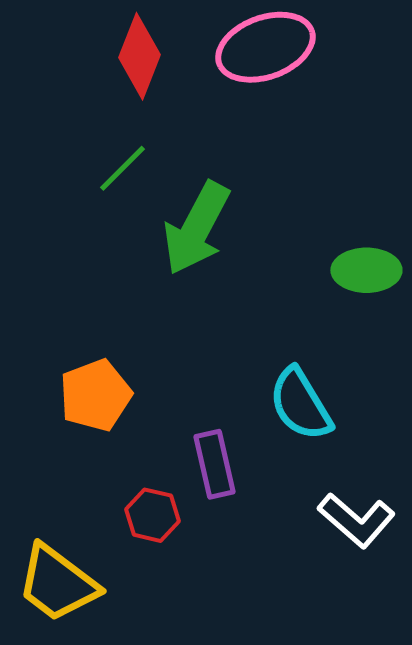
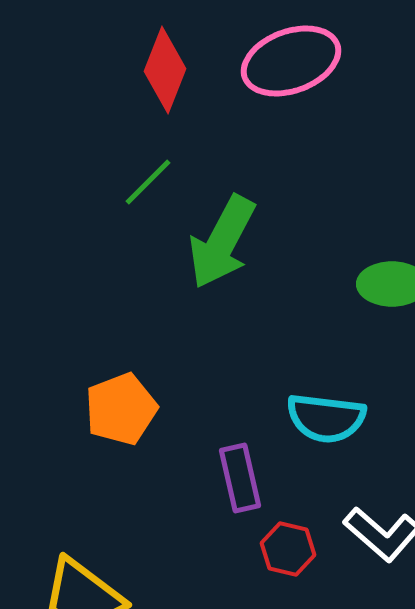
cyan semicircle: (300, 404) -> (326, 418), turned -52
red hexagon: (152, 515) -> (288, 549), moved

